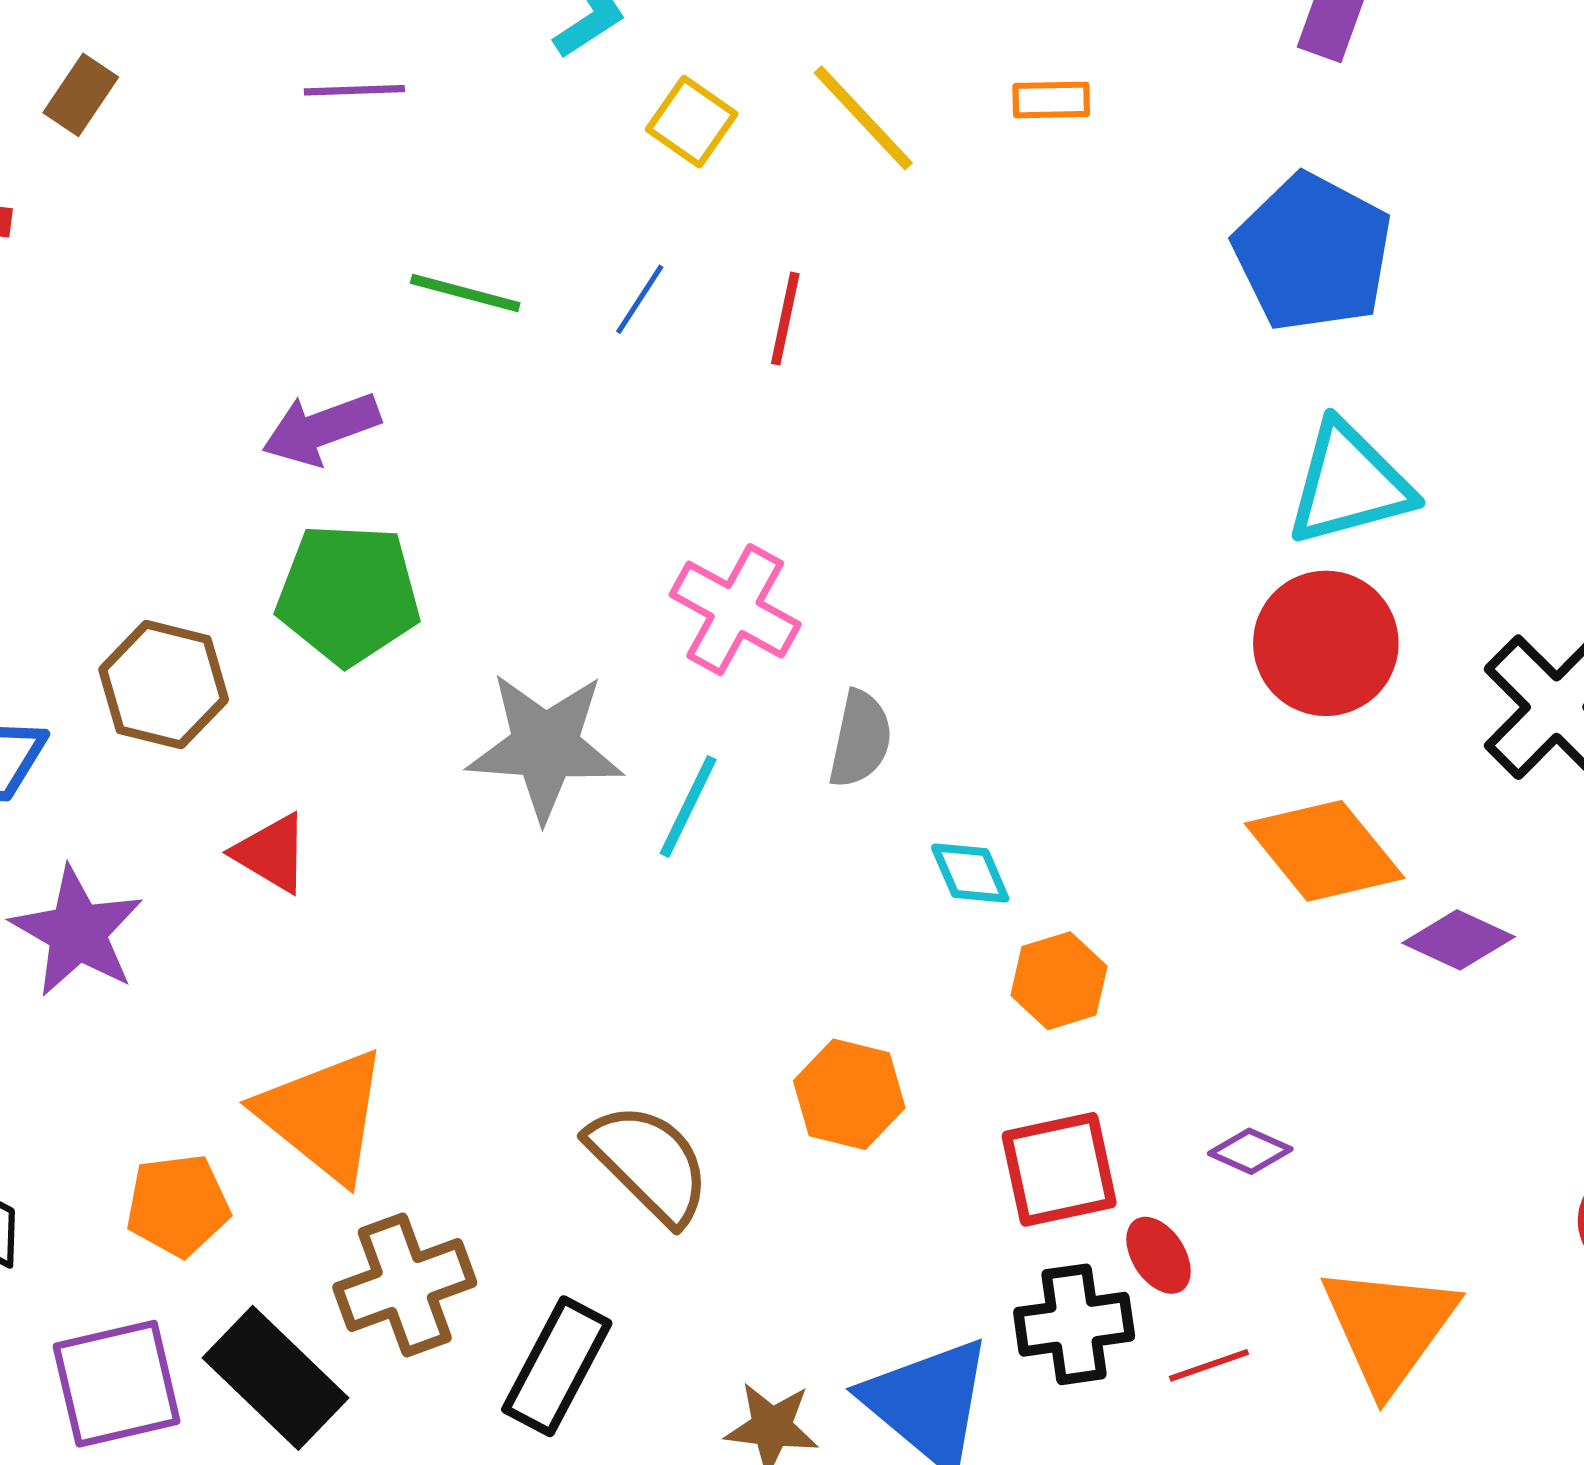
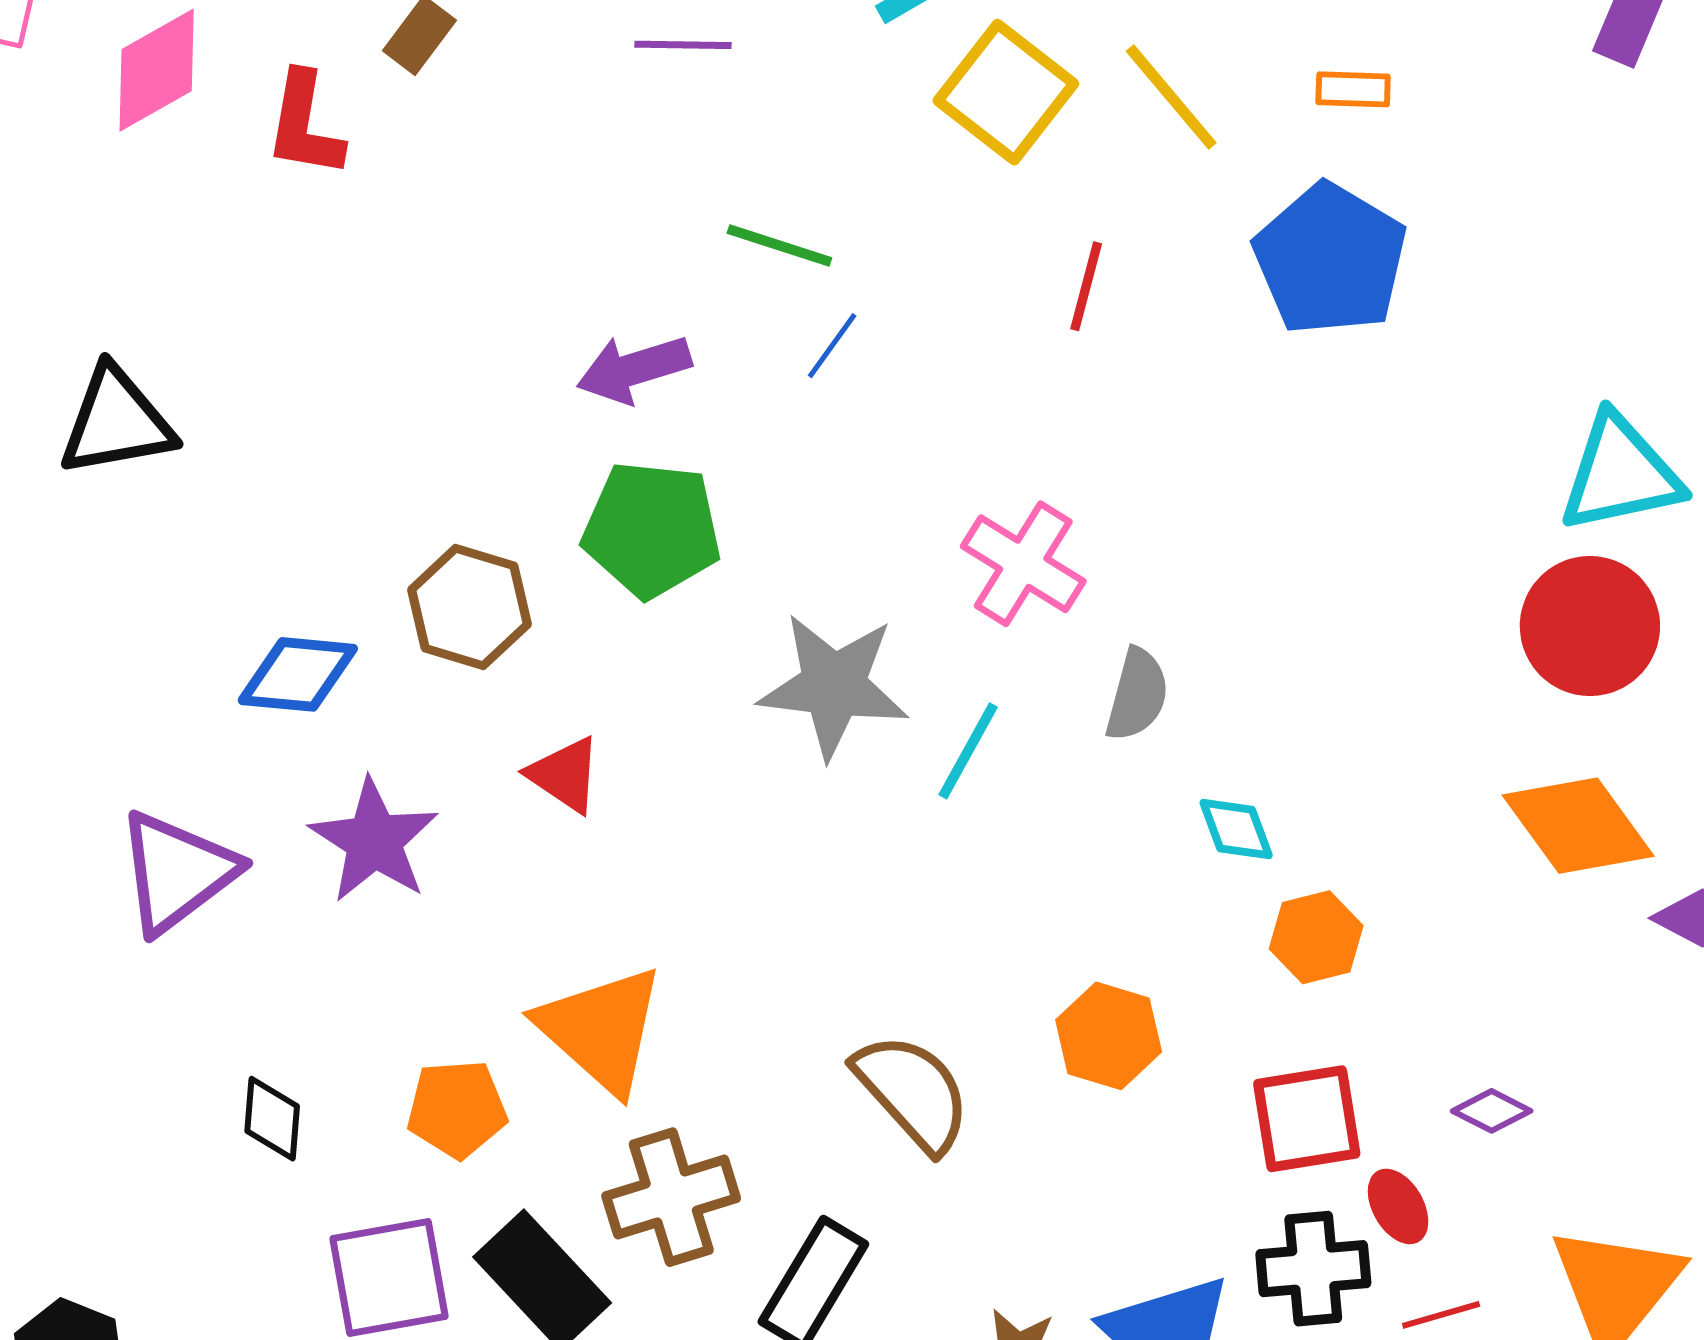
yellow square: (692, 122) -> (1006, 92), size x1.6
blue pentagon: (1313, 253) -> (1330, 259), moved
blue line: (640, 299) -> (832, 346), moved

